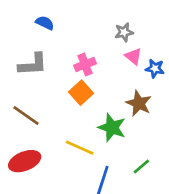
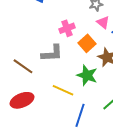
gray L-shape: (33, 64) -> (52, 53), moved
orange square: (81, 93) -> (87, 43), moved

